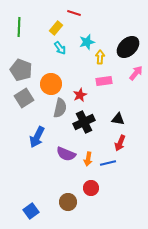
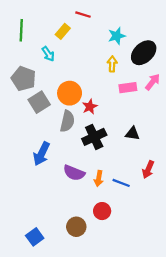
cyan star: (87, 42) -> (117, 36), moved
cyan arrow: (60, 48) -> (48, 54), moved
pink rectangle: (104, 81) -> (128, 88), moved
orange circle: (51, 84) -> (70, 93), moved
gray square: (24, 98) -> (39, 102), moved
red arrow: (120, 143) -> (148, 169), moved
blue line: (108, 163) -> (121, 183), turned 35

